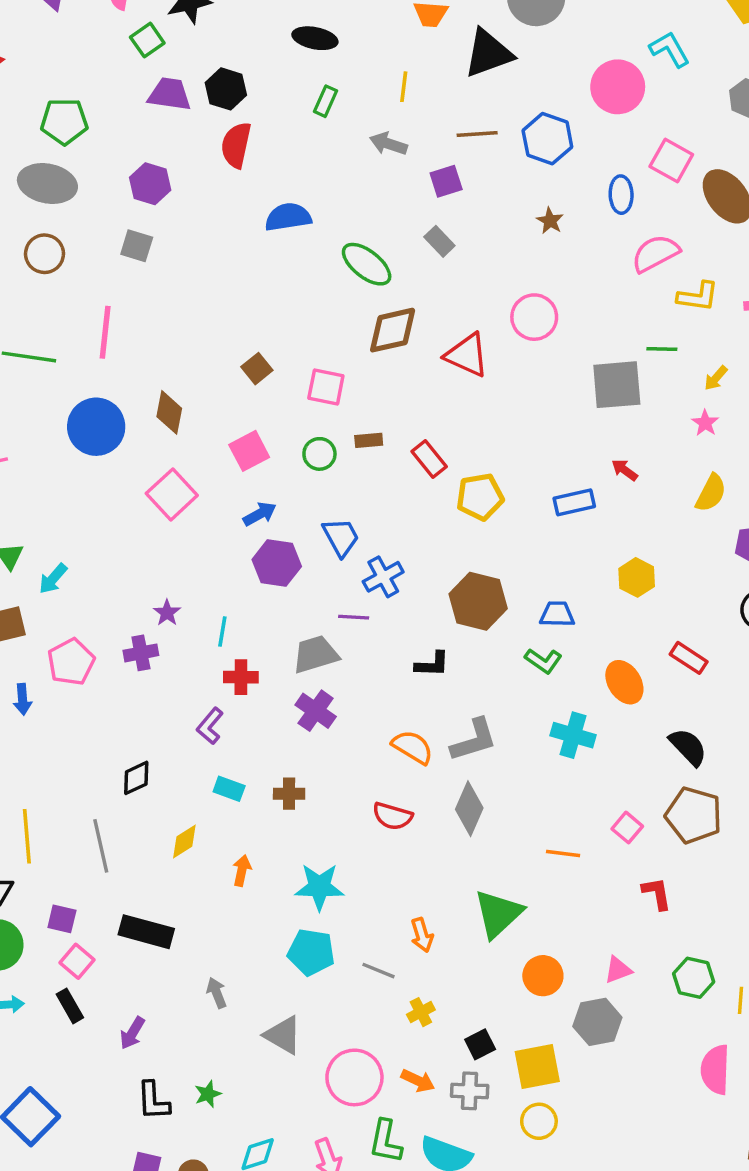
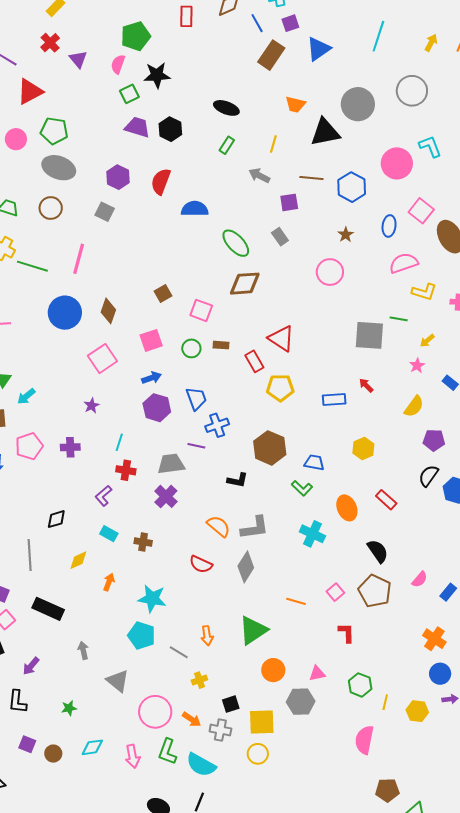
green pentagon: (64, 121) -> (54, 131), moved
red semicircle: (236, 145) -> (161, 181), moved
pink circle: (534, 317) -> (330, 272), moved
red triangle: (467, 355) -> (281, 339), moved
purple star: (167, 613) -> (92, 406), moved
black L-shape: (153, 1101) -> (17, 702), moved

